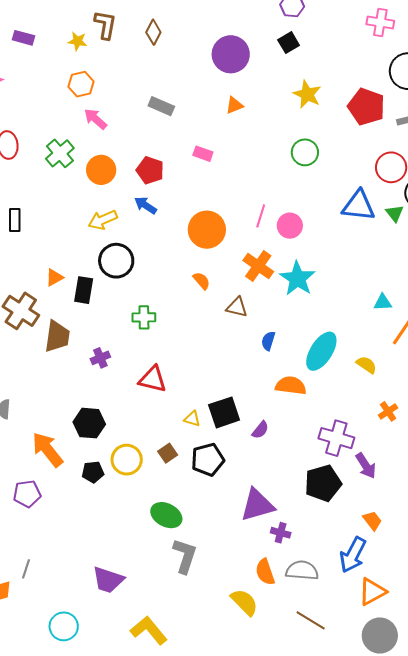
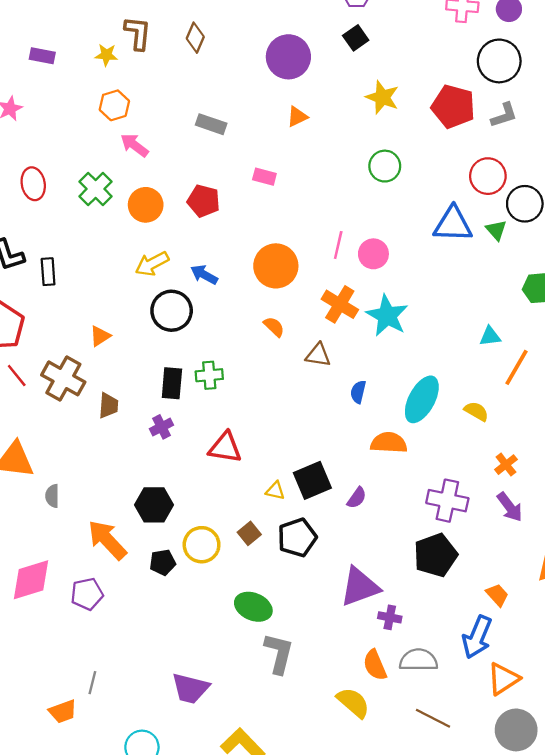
blue arrow: (146, 205) -> (204, 275), moved
black rectangle: (84, 290) -> (172, 383), moved
brown trapezoid: (57, 336) -> (109, 405), size x0.7
purple arrow: (366, 466) -> (510, 507), moved

